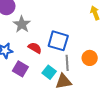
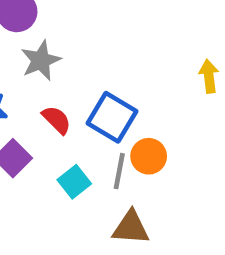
orange circle: (90, 58) -> (149, 156), moved
brown triangle: (63, 81) -> (131, 228), moved

